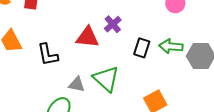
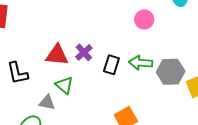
purple cross: (113, 24) -> (84, 52), moved
green triangle: (106, 79) -> (64, 85), moved, size x0.7

